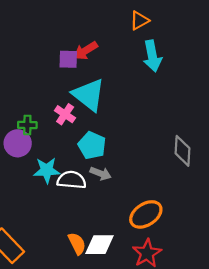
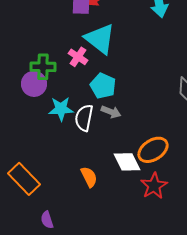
green cross: (27, 125) -> (43, 67), size x1.4
white semicircle: (72, 180) -> (84, 118), turned -84
white diamond: (100, 245) -> (127, 162), moved, turned 64

